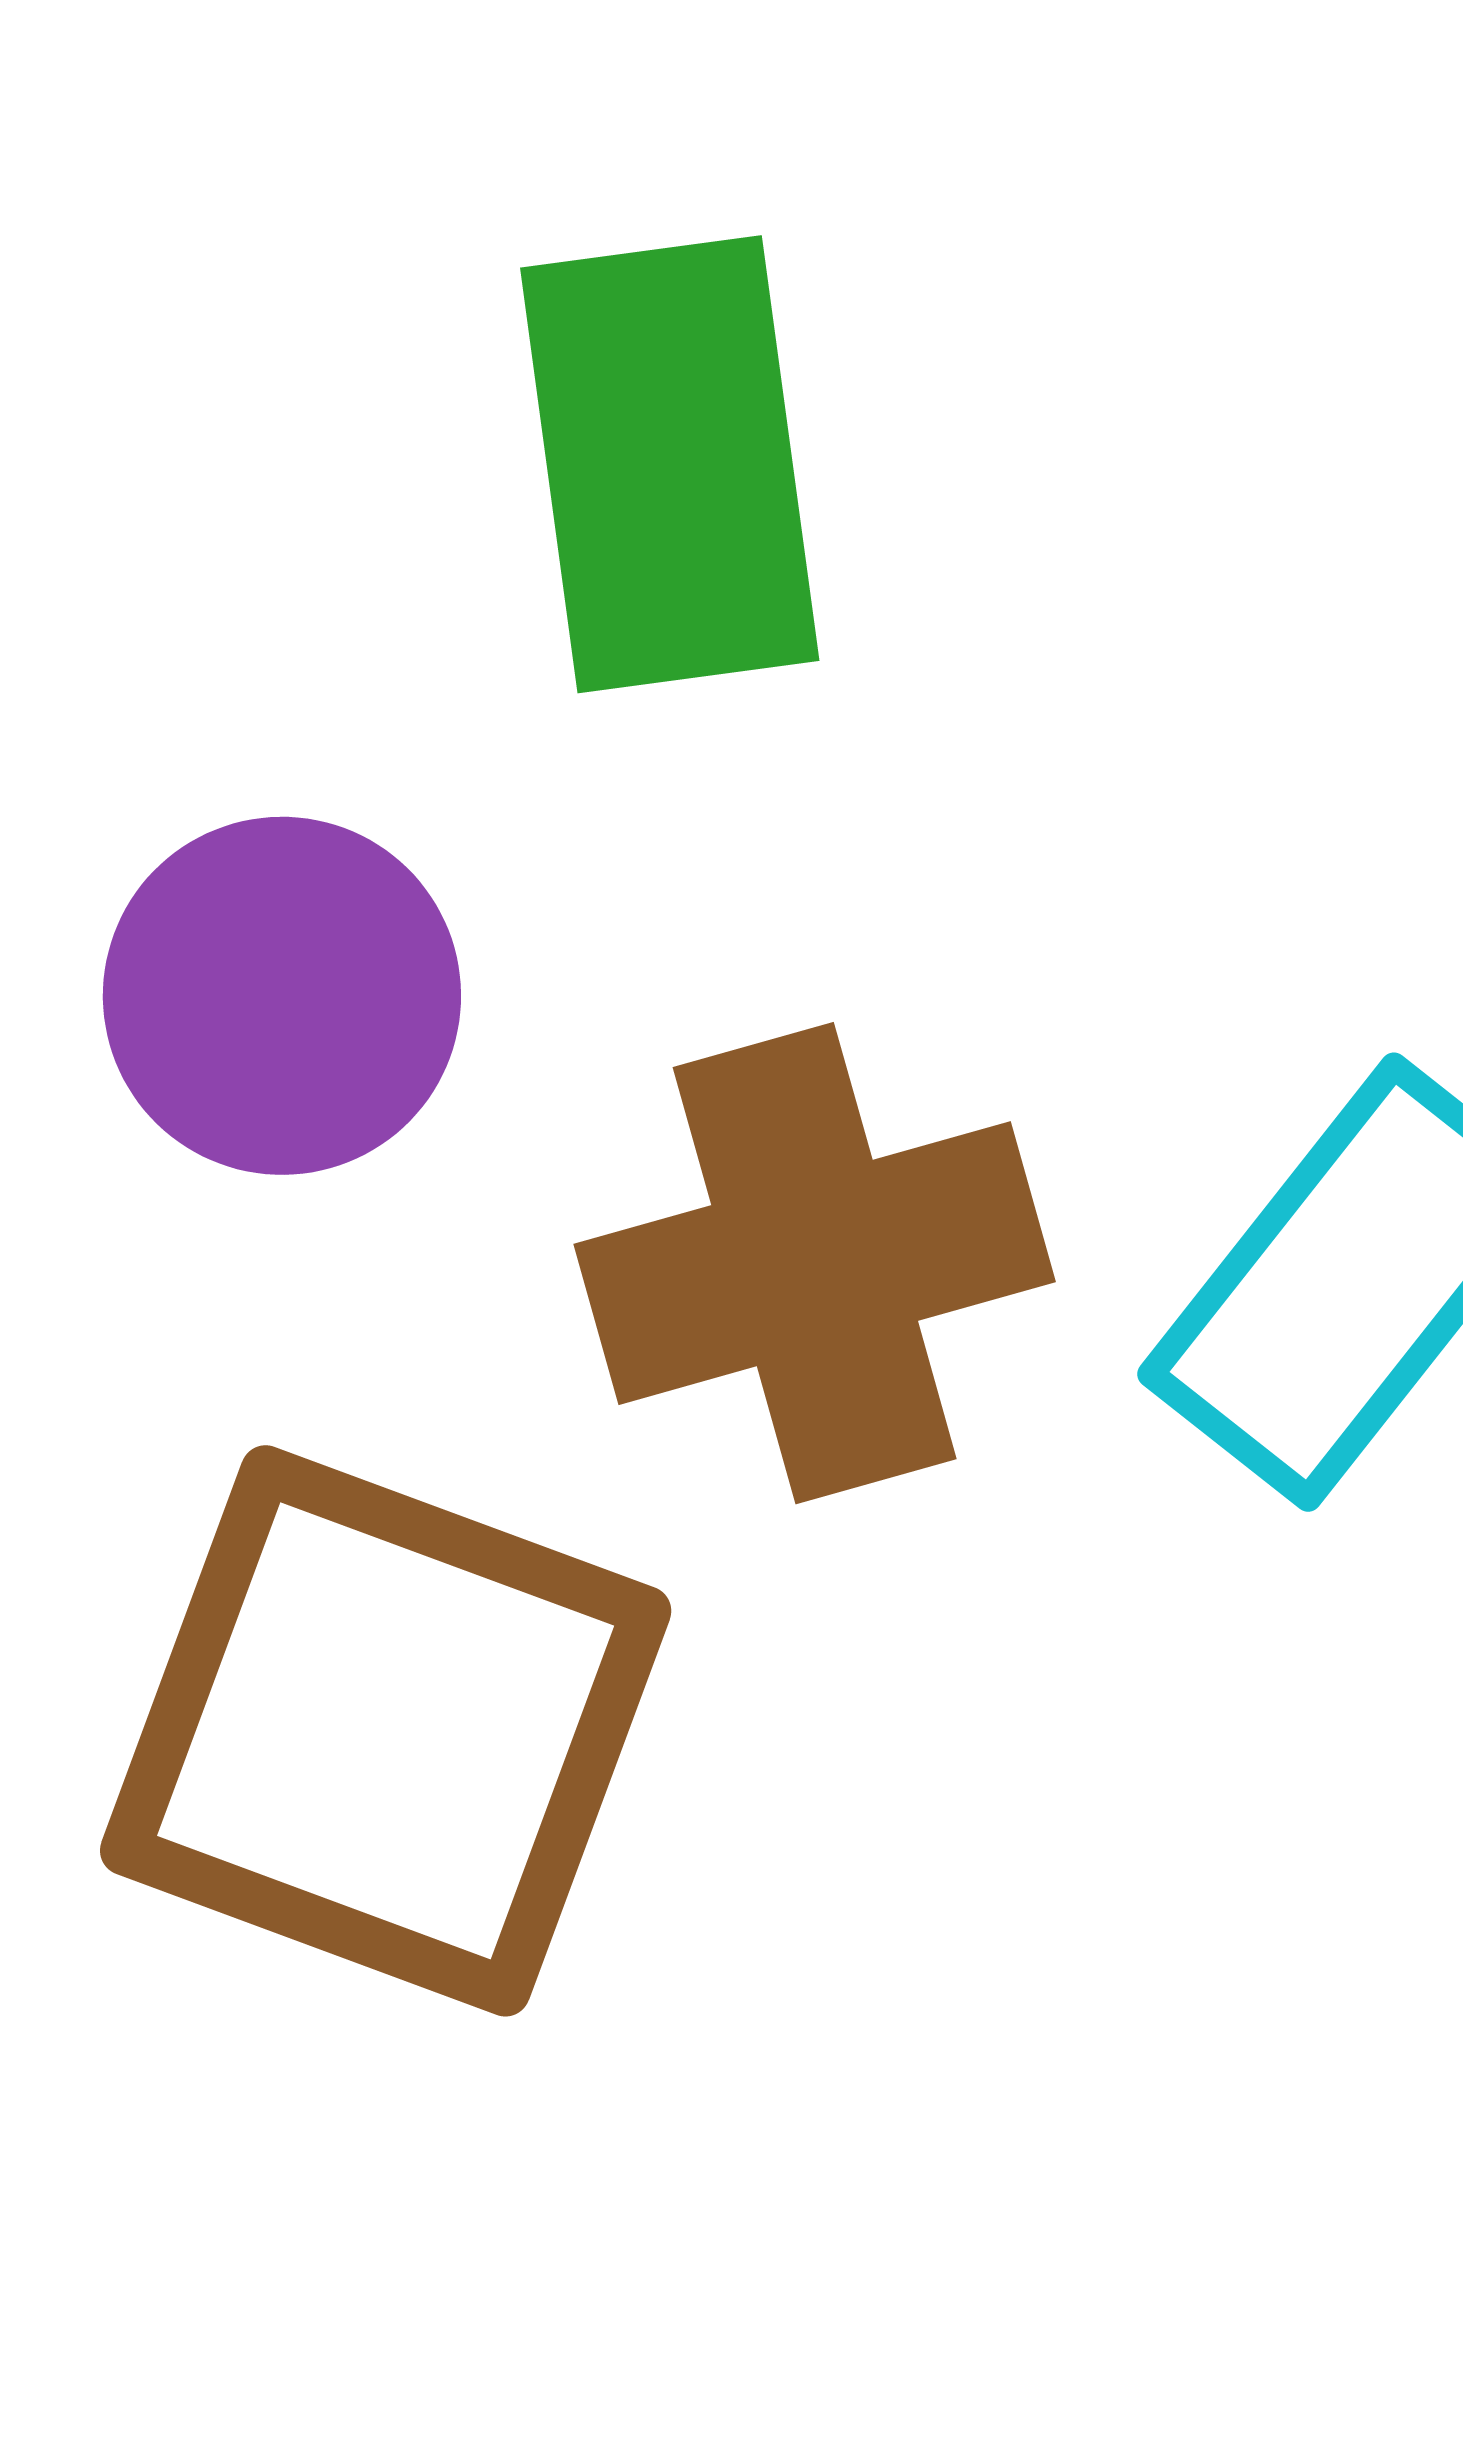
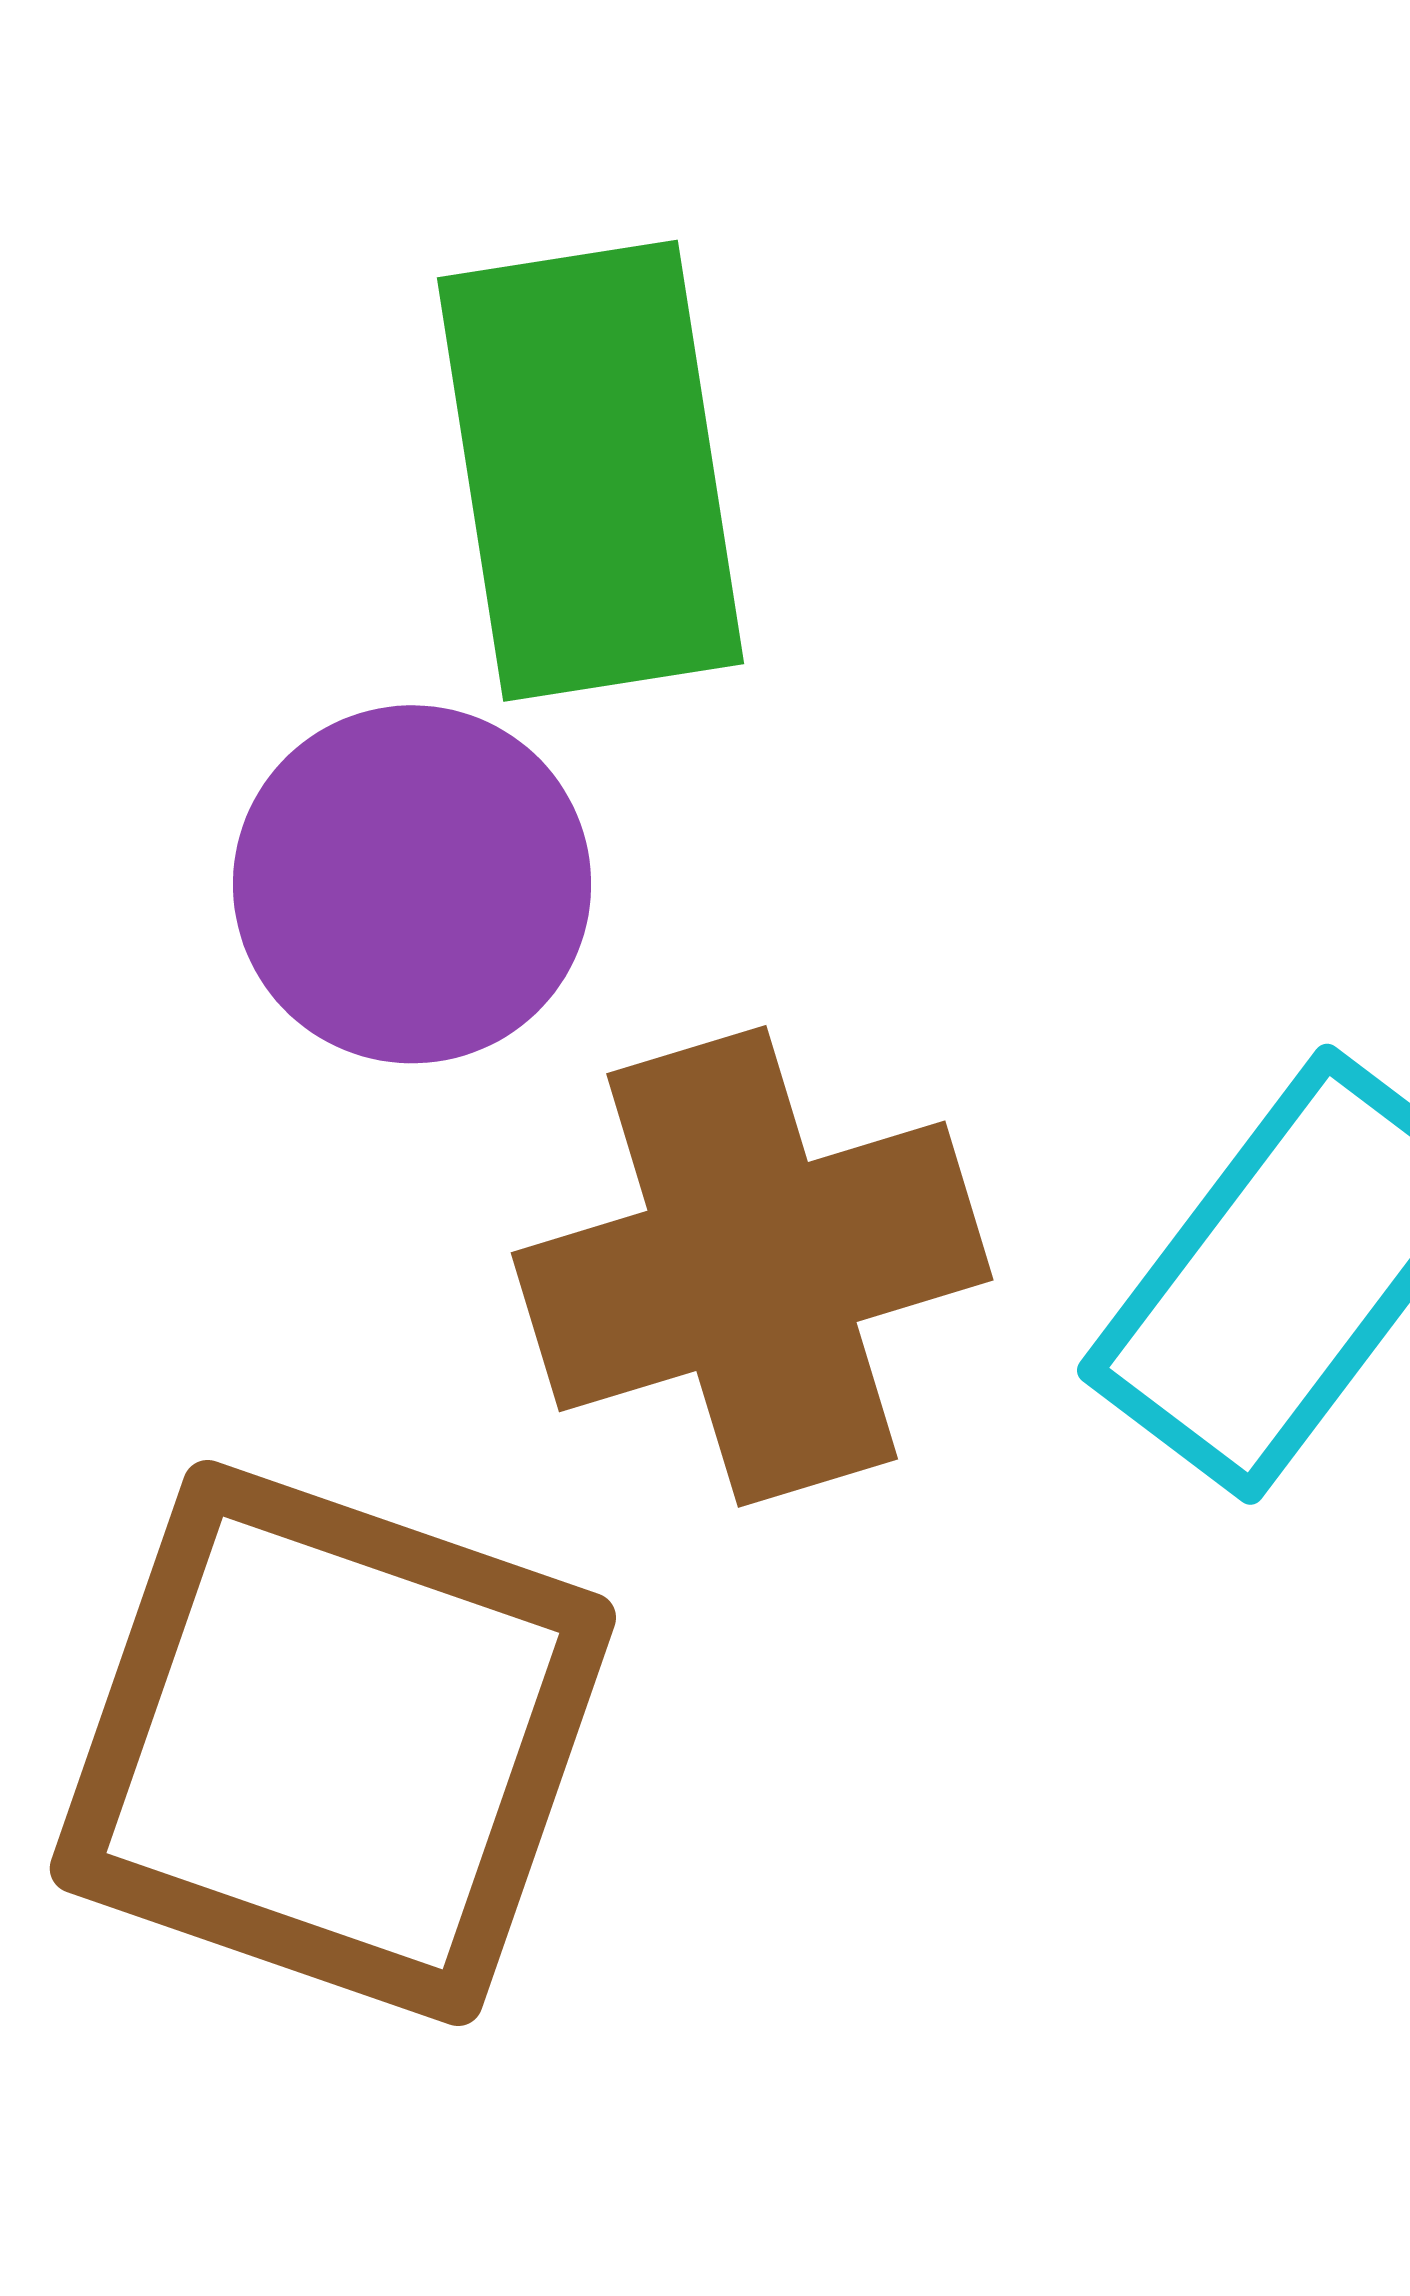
purple circle: (282, 996) -> (412, 884), moved

